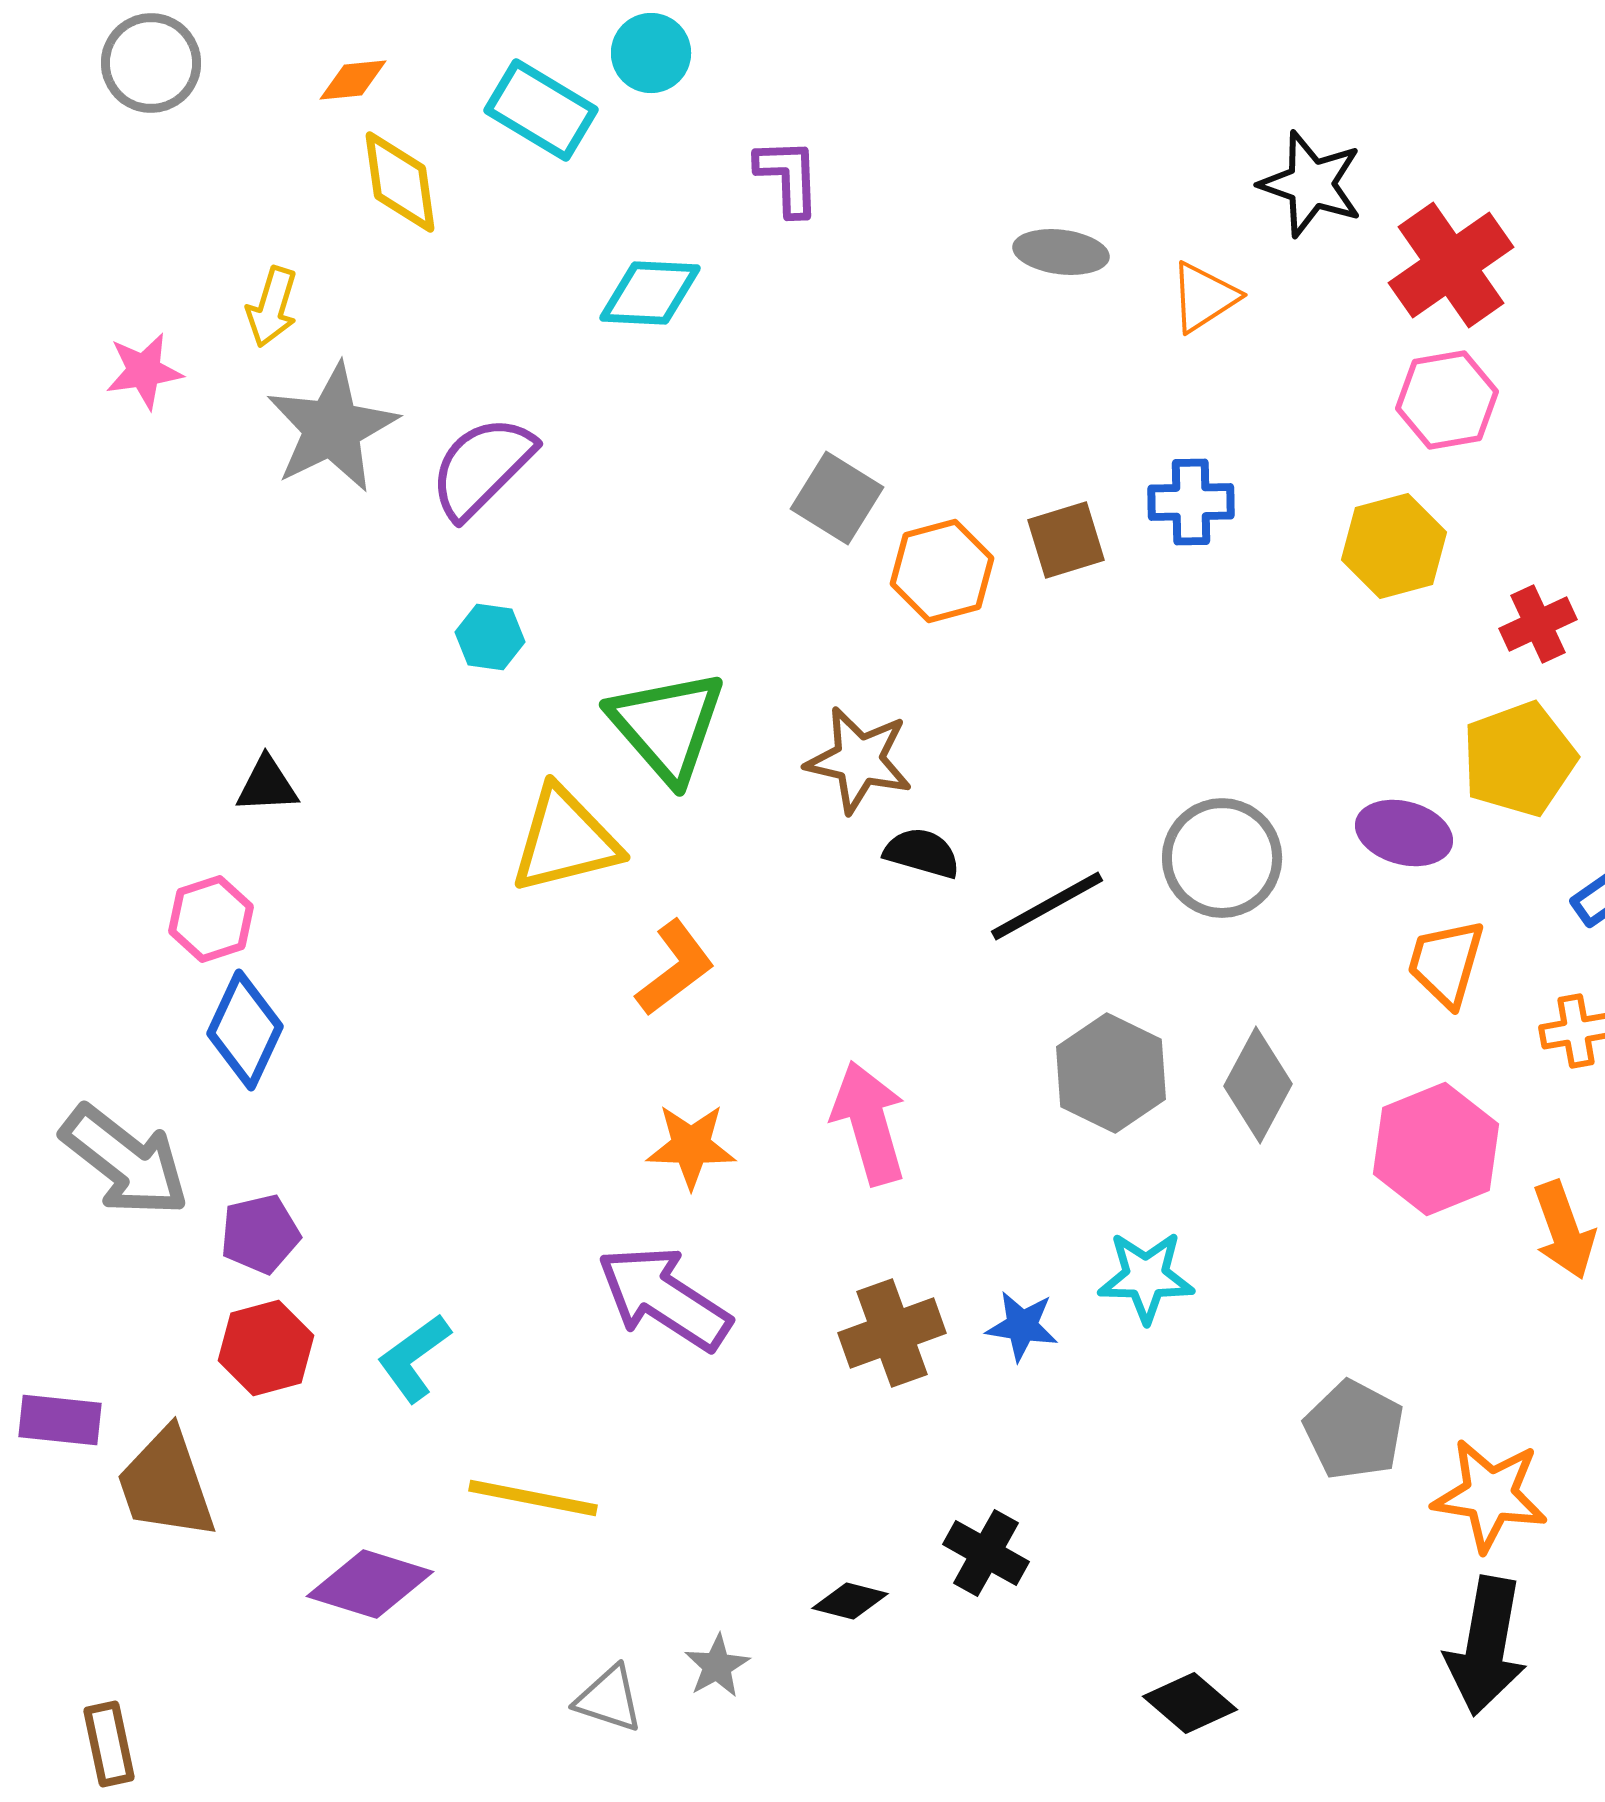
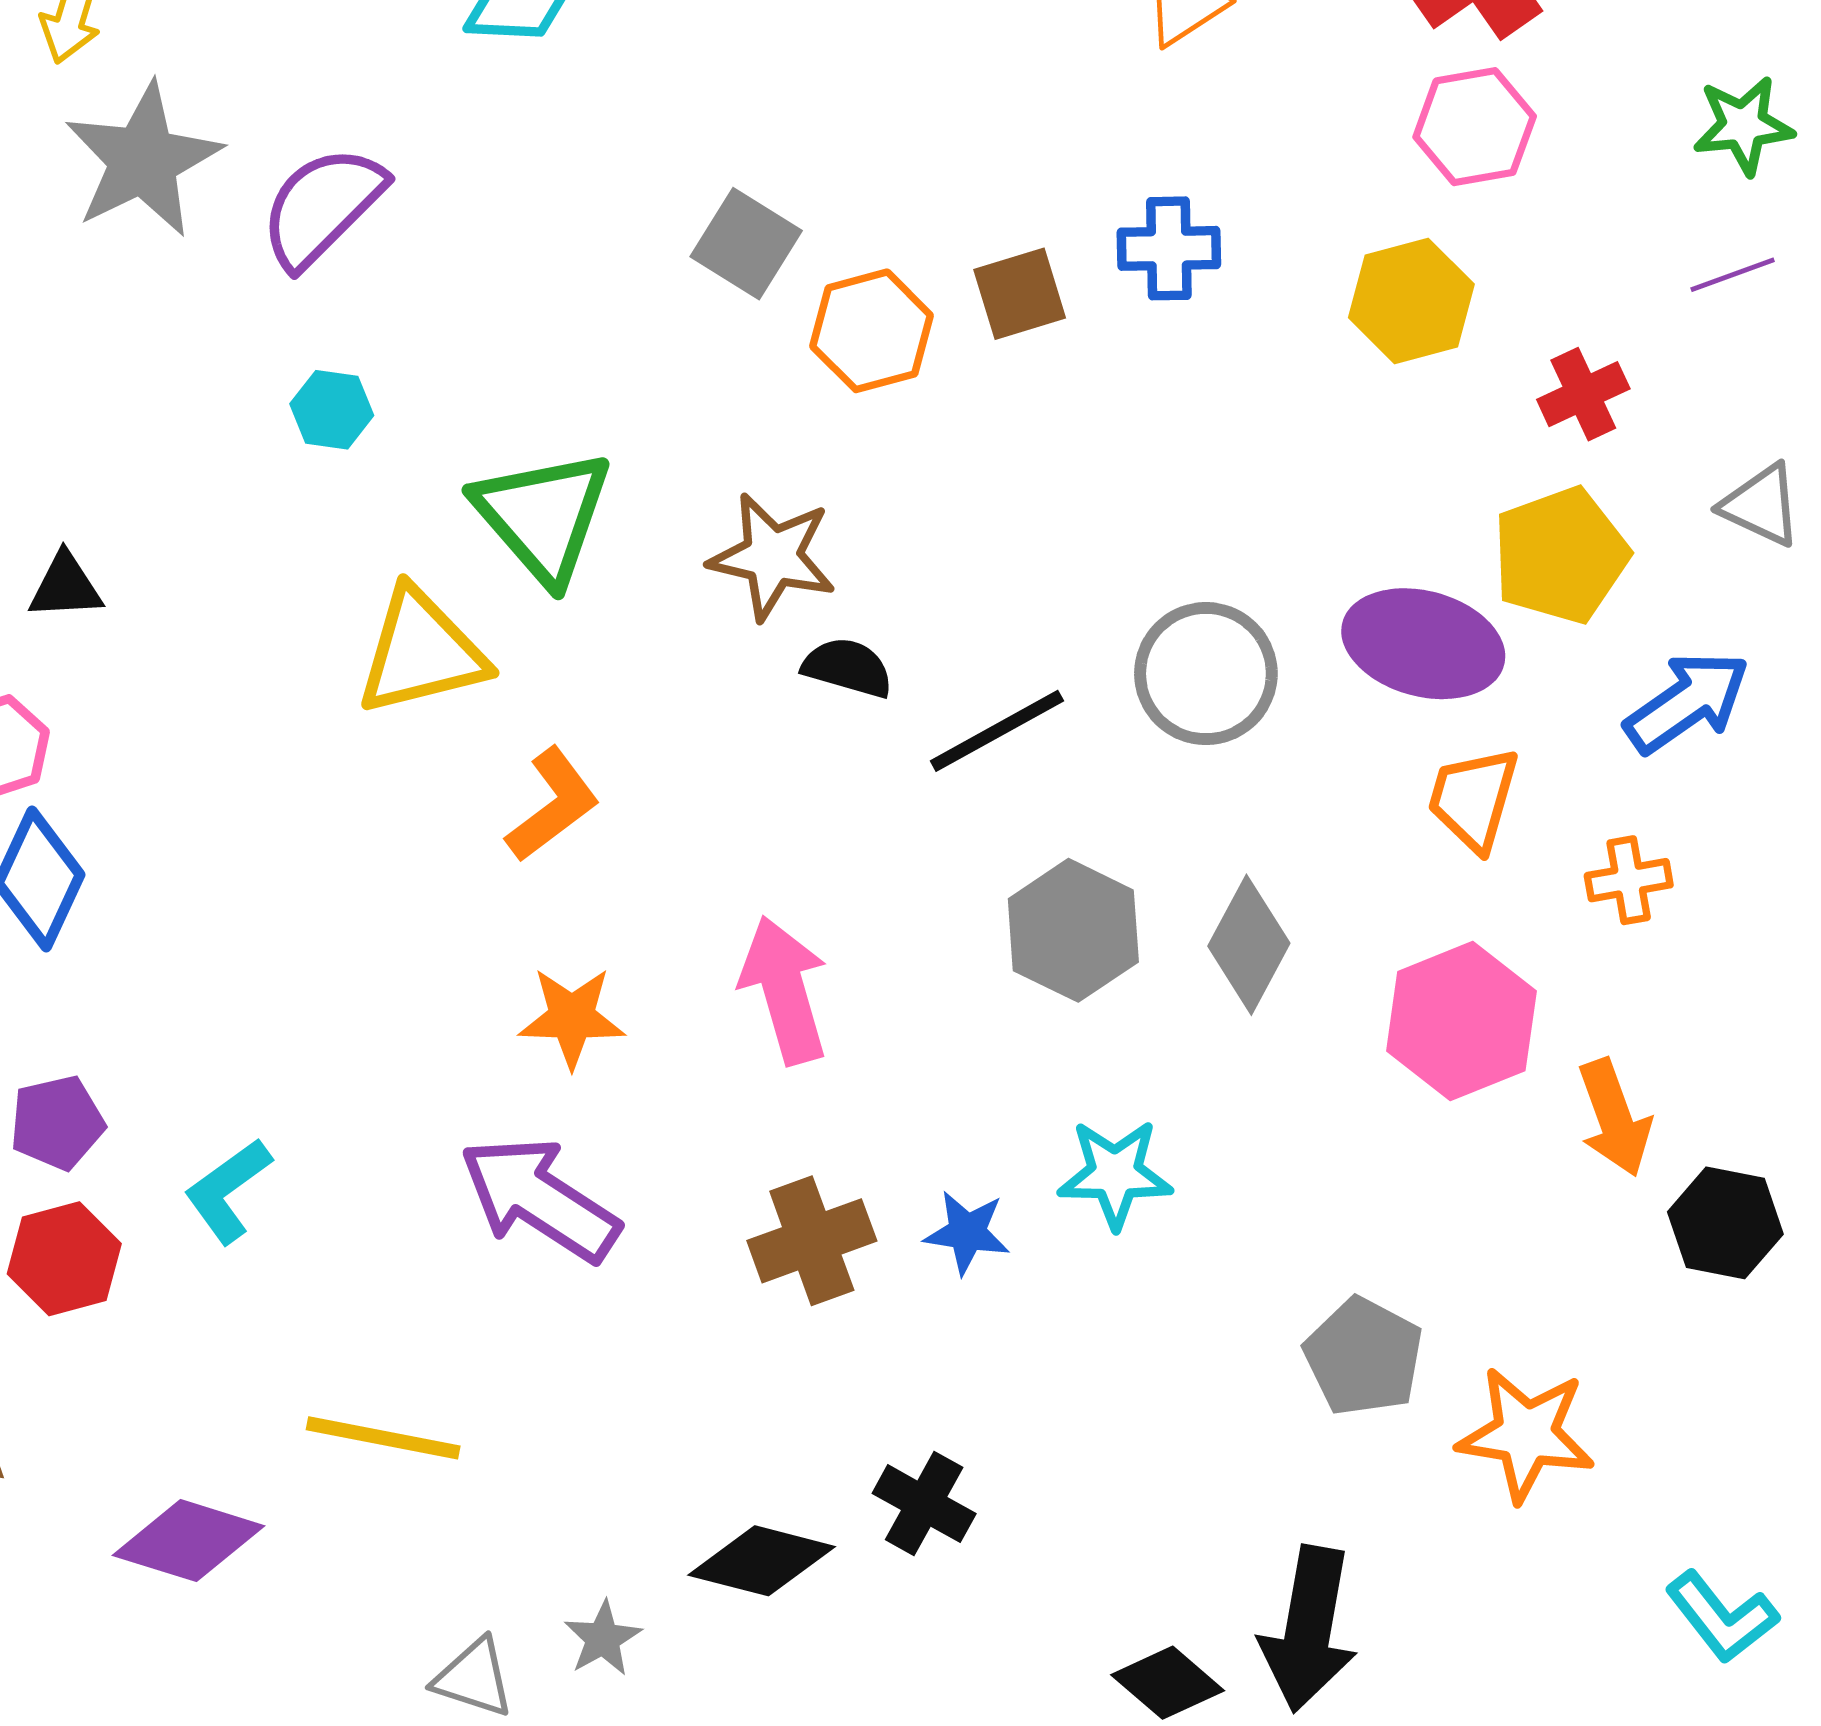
purple ellipse: (1404, 833) -> (1423, 644), size x1.4
cyan L-shape: (414, 1358) -> (228, 1191), moved
black diamond: (850, 1601) -> (762, 1561), size x1.6
black arrow: (1486, 1646) -> (1309, 1629), moved

